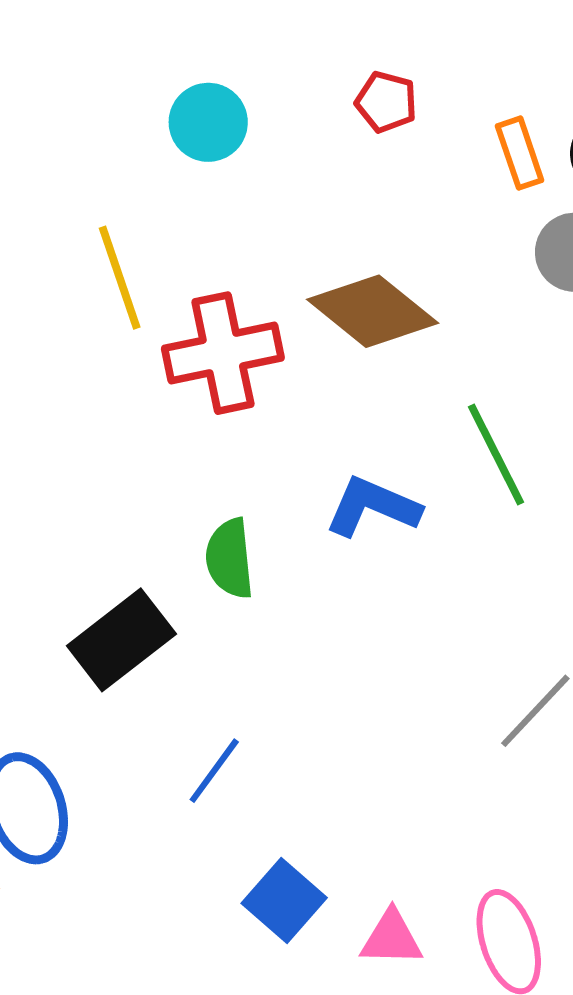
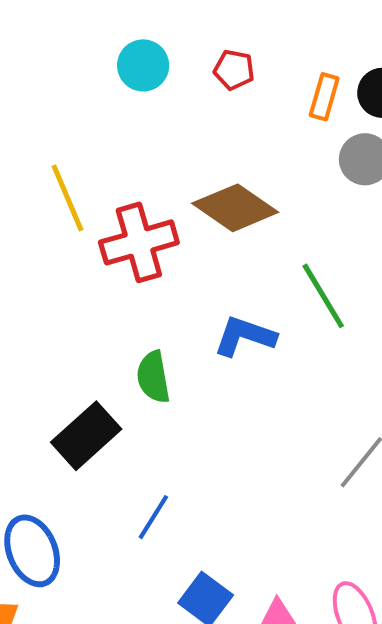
cyan circle: (208, 122) -> (143, 65), moved
orange rectangle: (520, 153) -> (324, 97), turned 39

